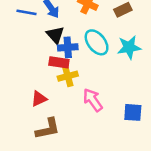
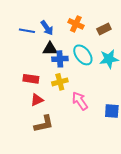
black triangle: (55, 35) -> (50, 49), turned -49
red rectangle: (59, 62) -> (31, 79), moved

